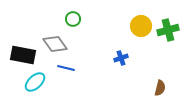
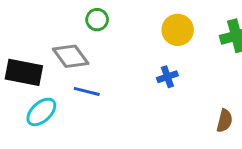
yellow circle: (141, 26) -> (178, 30), moved

